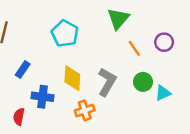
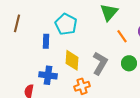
blue rectangle: (23, 69) -> (46, 41), moved, turned -32

